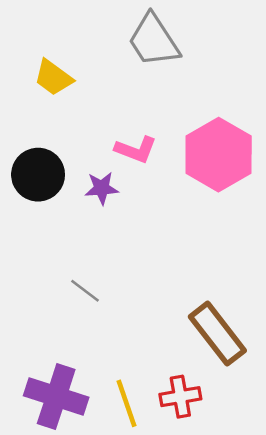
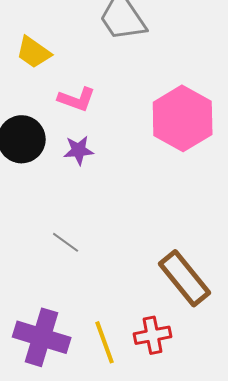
pink L-shape: (136, 150) -> (77, 99), moved

